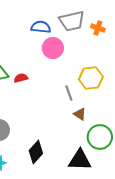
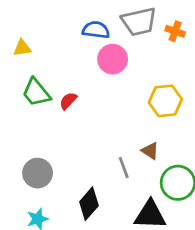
red semicircle: (21, 78) -> (68, 101), turned -32
gray line: (69, 93) -> (124, 168), moved

